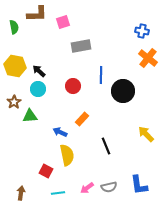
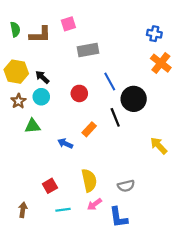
brown L-shape: (37, 14) -> (40, 35), moved
blue line: (101, 75) -> (110, 82), turned -30
brown star: (14, 102) -> (18, 101), moved
black line: (106, 146) -> (115, 117), moved
yellow semicircle: (67, 155) -> (89, 180), moved
red square: (46, 171) -> (50, 186), turned 32
blue L-shape: (139, 185) -> (118, 217), moved
gray semicircle: (109, 187) -> (126, 186), moved

